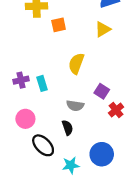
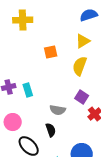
orange square: (59, 25) -> (51, 52), moved
yellow semicircle: (76, 64) -> (80, 66), moved

